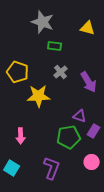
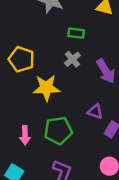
green rectangle: (55, 46) -> (76, 33), moved
green pentagon: (69, 137) -> (58, 131), moved

